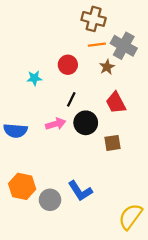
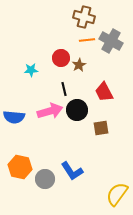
brown star: (107, 67) -> (79, 65), moved
black line: (71, 99) -> (64, 89), turned -40
pink arrow: (56, 124) -> (50, 111), size x1.4

